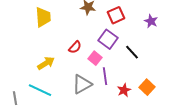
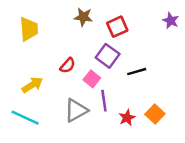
purple star: (151, 21) -> (171, 21), moved
black line: (132, 52) -> (137, 72), turned -63

